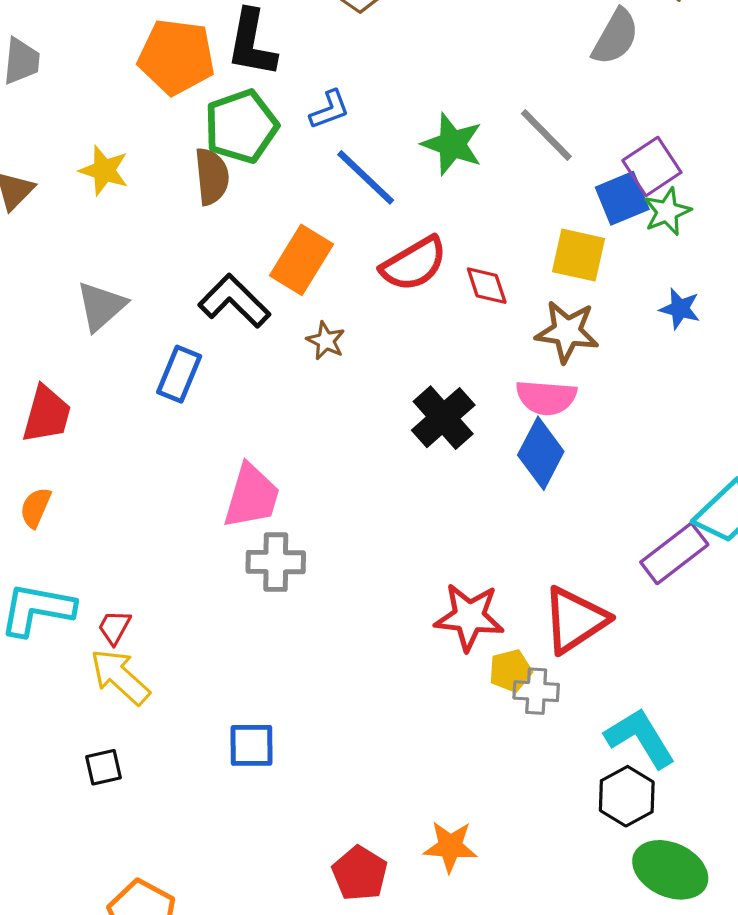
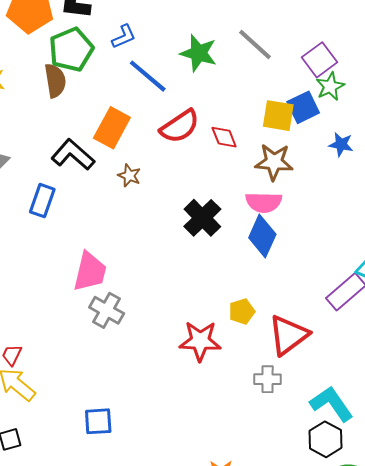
blue square: (622, 198) -> (303, 107), moved
gray cross: (276, 562) -> (107, 310), turned 32
red star: (469, 617) -> (200, 341), moved
yellow pentagon: (510, 671) -> (242, 312), moved

